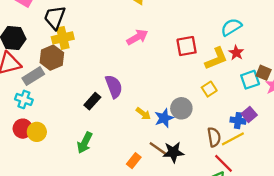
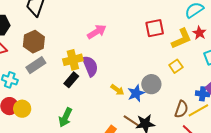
pink arrow: (137, 37) -> (97, 32), moved
yellow cross: (63, 38) -> (73, 60), moved
gray rectangle: (33, 76) -> (36, 65), moved
brown semicircle: (214, 137) -> (181, 109), turned 30

